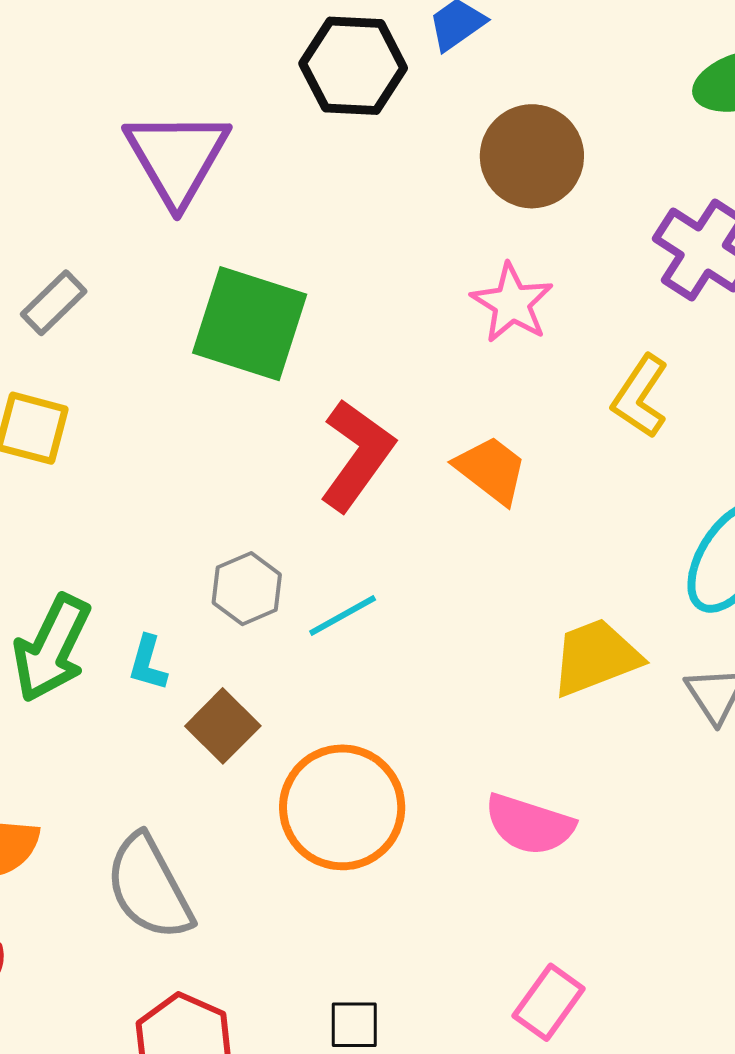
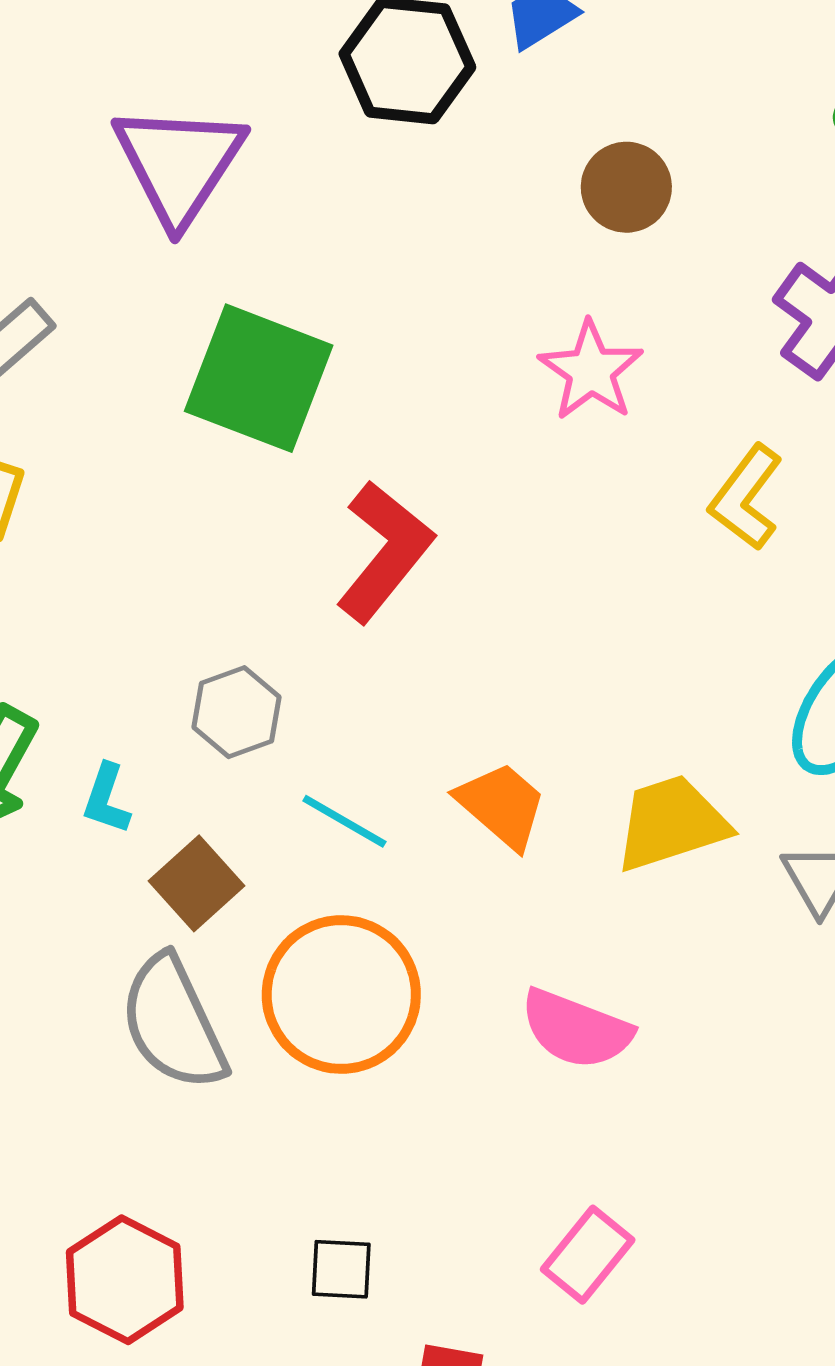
brown circle: (532, 156) -> (626, 187), size x0.7
orange trapezoid: (491, 470) -> (502, 805), moved
cyan line: (343, 615) -> (344, 821), moved, turned 56
gray semicircle: (149, 887) -> (173, 1023), moved

